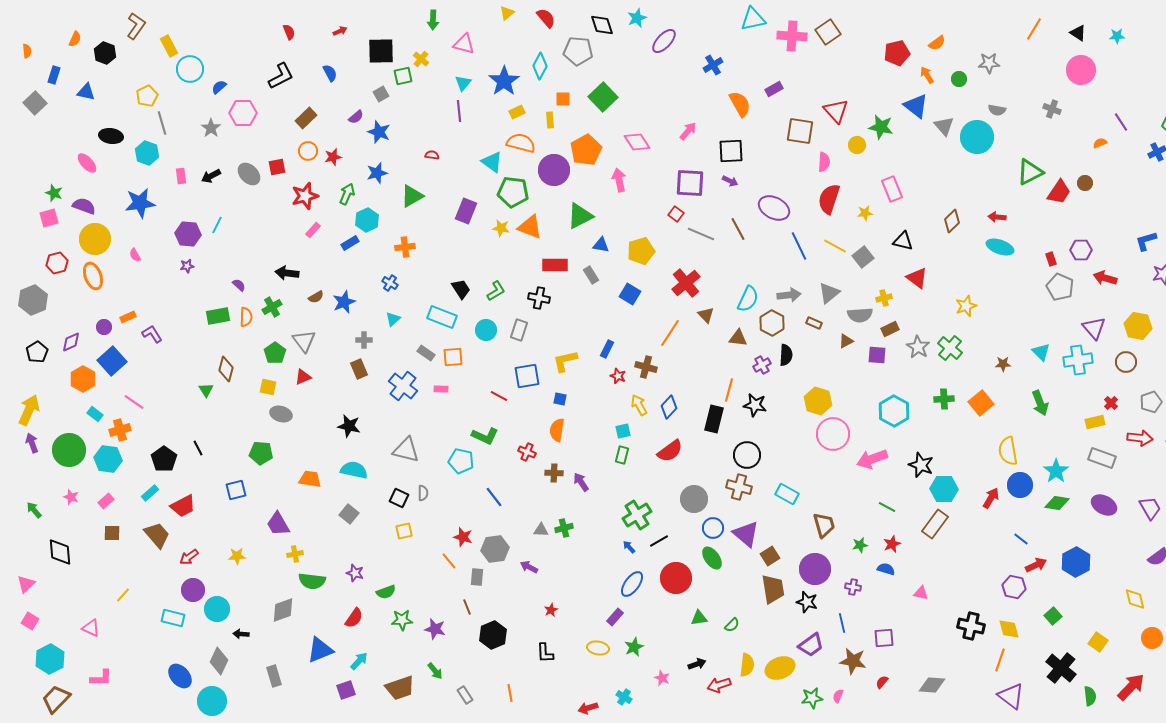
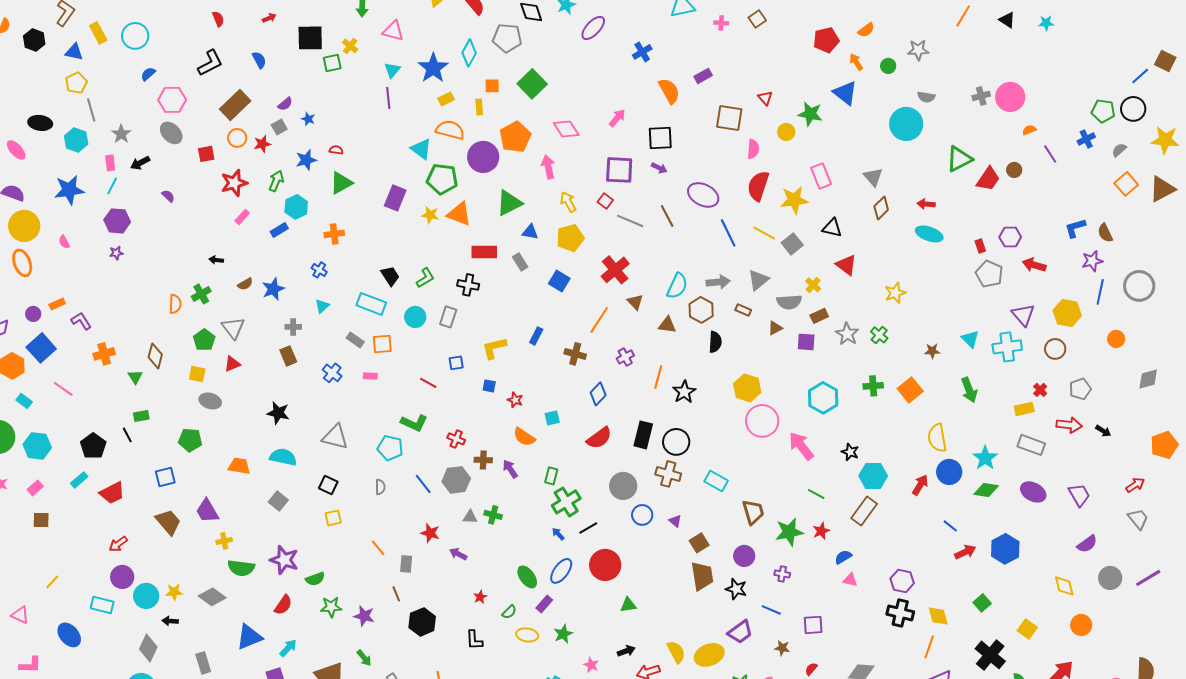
brown square: (828, 32) -> (757, 19), size x0.7
pink cross: (792, 36) -> (721, 23), size x0.5
cyan circle: (190, 69) -> (135, 36), moved
pink circle: (1081, 70) -> (1010, 97), moved
blue triangle: (86, 92) -> (74, 52), moved
gray square: (381, 94) -> (279, 127), moved
gray cross: (1052, 109) -> (981, 96), turned -36
red triangle: (836, 111) -> (765, 98), size x0.6
brown rectangle: (306, 118) -> (235, 105), size x1.4
purple line: (1121, 122) -> (1050, 154), moved
gray triangle: (944, 126) -> (873, 177), moved
gray star: (211, 128) -> (121, 134), moved
blue star: (379, 132) -> (308, 119), size x0.6
red semicircle: (432, 155) -> (336, 150), moved
gray ellipse: (249, 174) -> (171, 133), moved
yellow star: (865, 213) -> (794, 200), size x1.8
cyan line: (217, 225) -> (112, 186), moved
black arrow: (287, 273) -> (216, 260), size x0.6
purple semicircle: (239, 285) -> (168, 196), moved
yellow cross: (884, 298) -> (813, 285), turned -35
green rectangle: (218, 316) -> (141, 416), moved, size x0.7
green cross: (950, 348) -> (879, 335), size x0.7
purple cross: (762, 365) -> (625, 357), moved
blue square: (527, 376) -> (456, 363), size x0.6
red star: (618, 376) -> (515, 400), moved
blue cross: (403, 386) -> (332, 373), size x0.7
yellow arrow: (639, 405) -> (568, 202), moved
black star: (755, 405) -> (684, 392), turned 30
black rectangle: (714, 419) -> (643, 435), moved
orange cross: (120, 430) -> (104, 354), moved
orange semicircle: (557, 430) -> (524, 437), moved, turned -65
green rectangle: (622, 455) -> (551, 476), moved
pink arrow: (872, 459) -> (801, 446), turned 72
black star: (921, 465) -> (850, 452), size x0.7
gray semicircle: (423, 493) -> (380, 487), moved
green cross: (564, 528) -> (493, 515), turned 30
purple triangle: (746, 534) -> (675, 521), size x0.5
brown trapezoid: (157, 535) -> (168, 522), moved
red star: (463, 537) -> (430, 533), moved
green star: (860, 545) -> (789, 532), size x1.8
gray hexagon: (495, 549) -> (456, 480), moved
yellow star: (237, 556) -> (174, 592), moved
green ellipse: (712, 558) -> (527, 577), moved
purple circle: (815, 569) -> (744, 556), size x0.7
blue semicircle: (886, 569) -> (843, 557), moved, turned -48
purple star: (355, 573) -> (284, 560), size x1.6
purple hexagon: (1014, 587) -> (902, 581), moved
gray diamond: (283, 610) -> (212, 597), turned 56
blue line: (842, 623) -> (771, 610), turned -54
green semicircle: (732, 625) -> (509, 612), moved
brown star: (853, 661) -> (782, 648), size x0.6
yellow semicircle: (747, 665) -> (676, 652), turned -35
blue ellipse: (180, 676) -> (69, 635), moved

